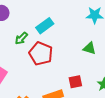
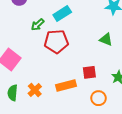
red pentagon: (41, 54) -> (56, 41), turned -30

